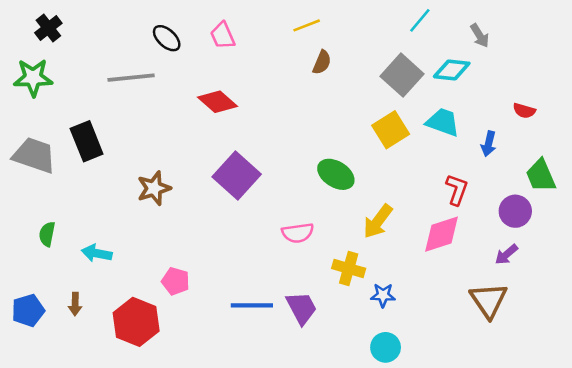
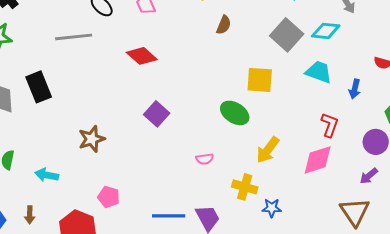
yellow square: (391, 130) -> (260, 80), moved, turned 36
purple square: (237, 176) -> (157, 114), size x0.7
brown star: (154, 188) -> (92, 139), moved
pink semicircle: (298, 233) -> (205, 159), size x0.7

